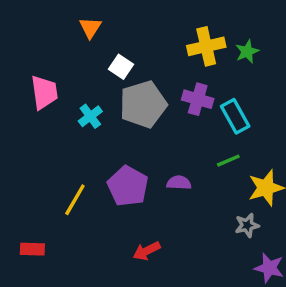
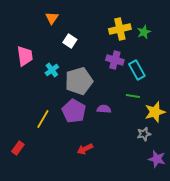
gray pentagon: (143, 104) -> (79, 81), moved
green line: (228, 161) -> (133, 96), turned 32
red rectangle: (32, 249) -> (18, 148), turned -56

